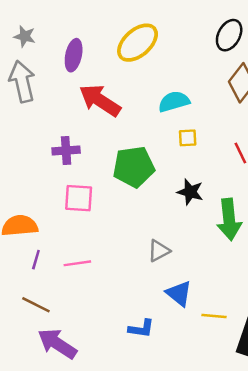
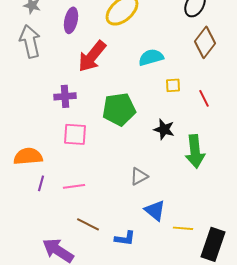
red arrow: (100, 100) -> (92, 56), turned -84
yellow square: (188, 138) -> (173, 85), moved
brown line: (36, 305) -> (88, 224), moved

